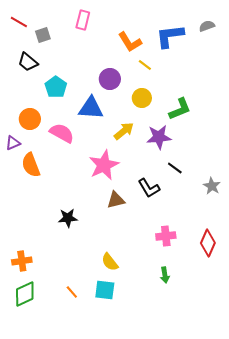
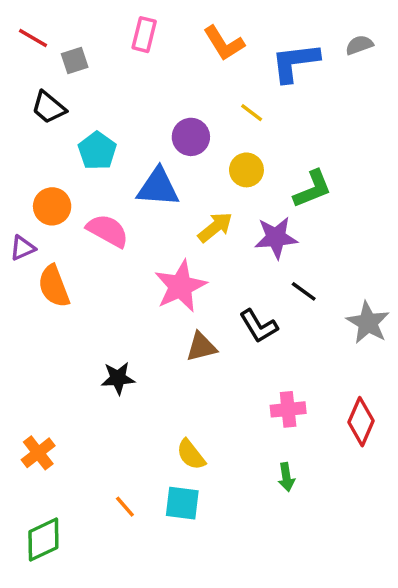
orange L-shape: (130, 42) -> (224, 43), moved
gray star: (212, 186) -> (368, 323), size x1.4
orange cross: (22, 261) -> (38, 453), turned -30
green diamond: (25, 294) -> (43, 540), moved

